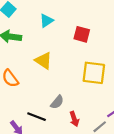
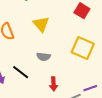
gray semicircle: (57, 102) -> (44, 57), moved, turned 40

